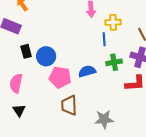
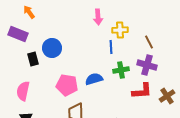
blue circle: (46, 56) -> (52, 48), moved

